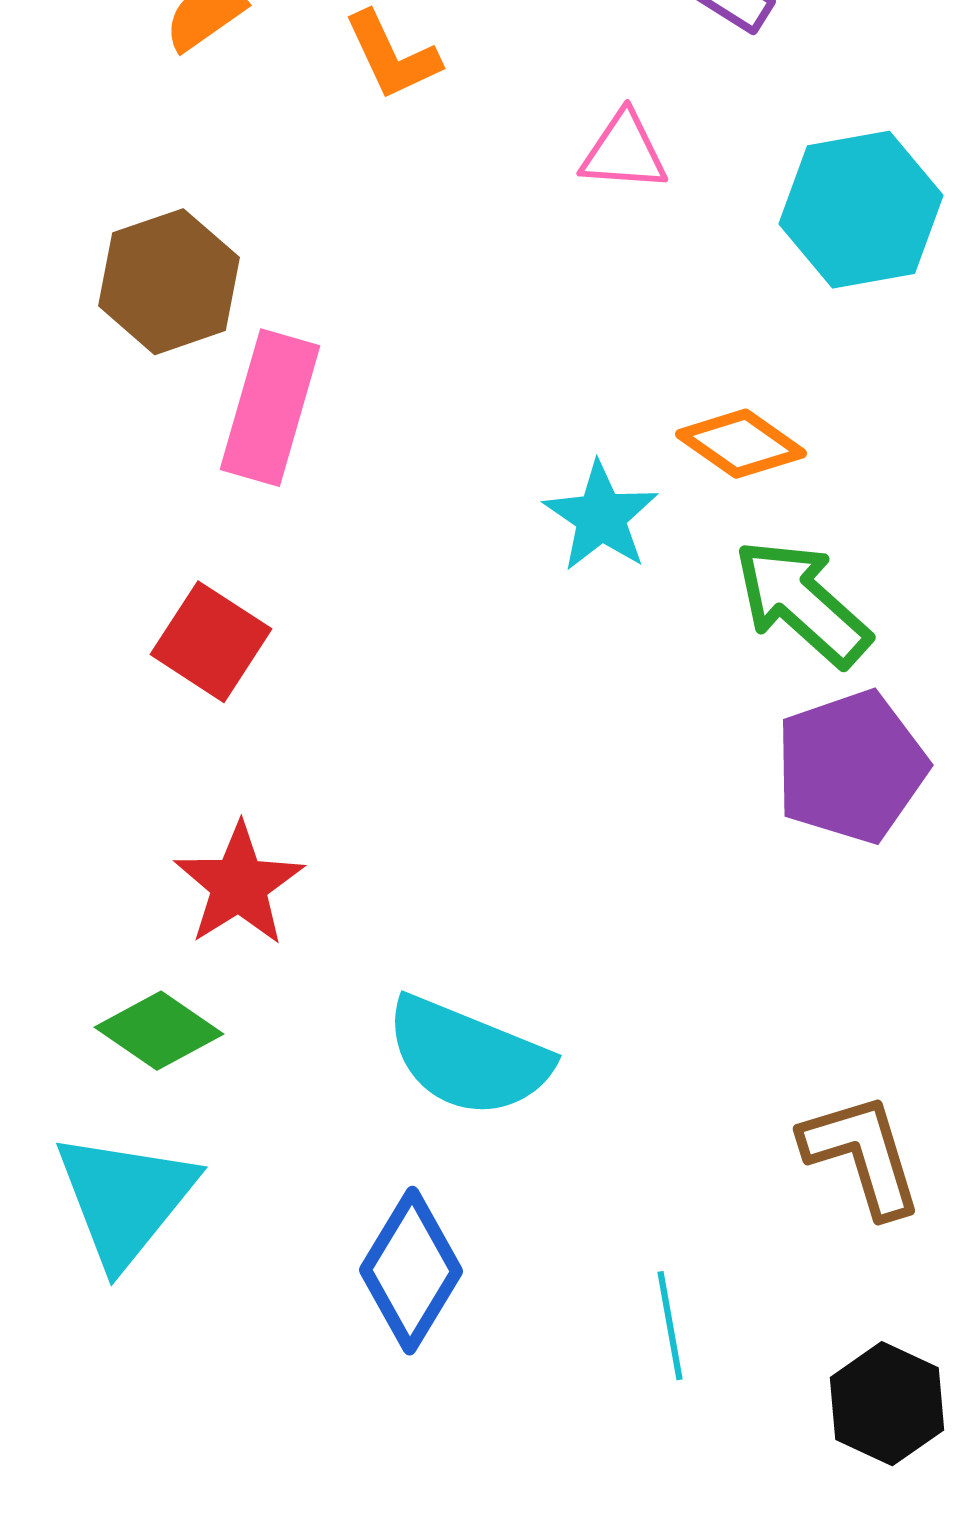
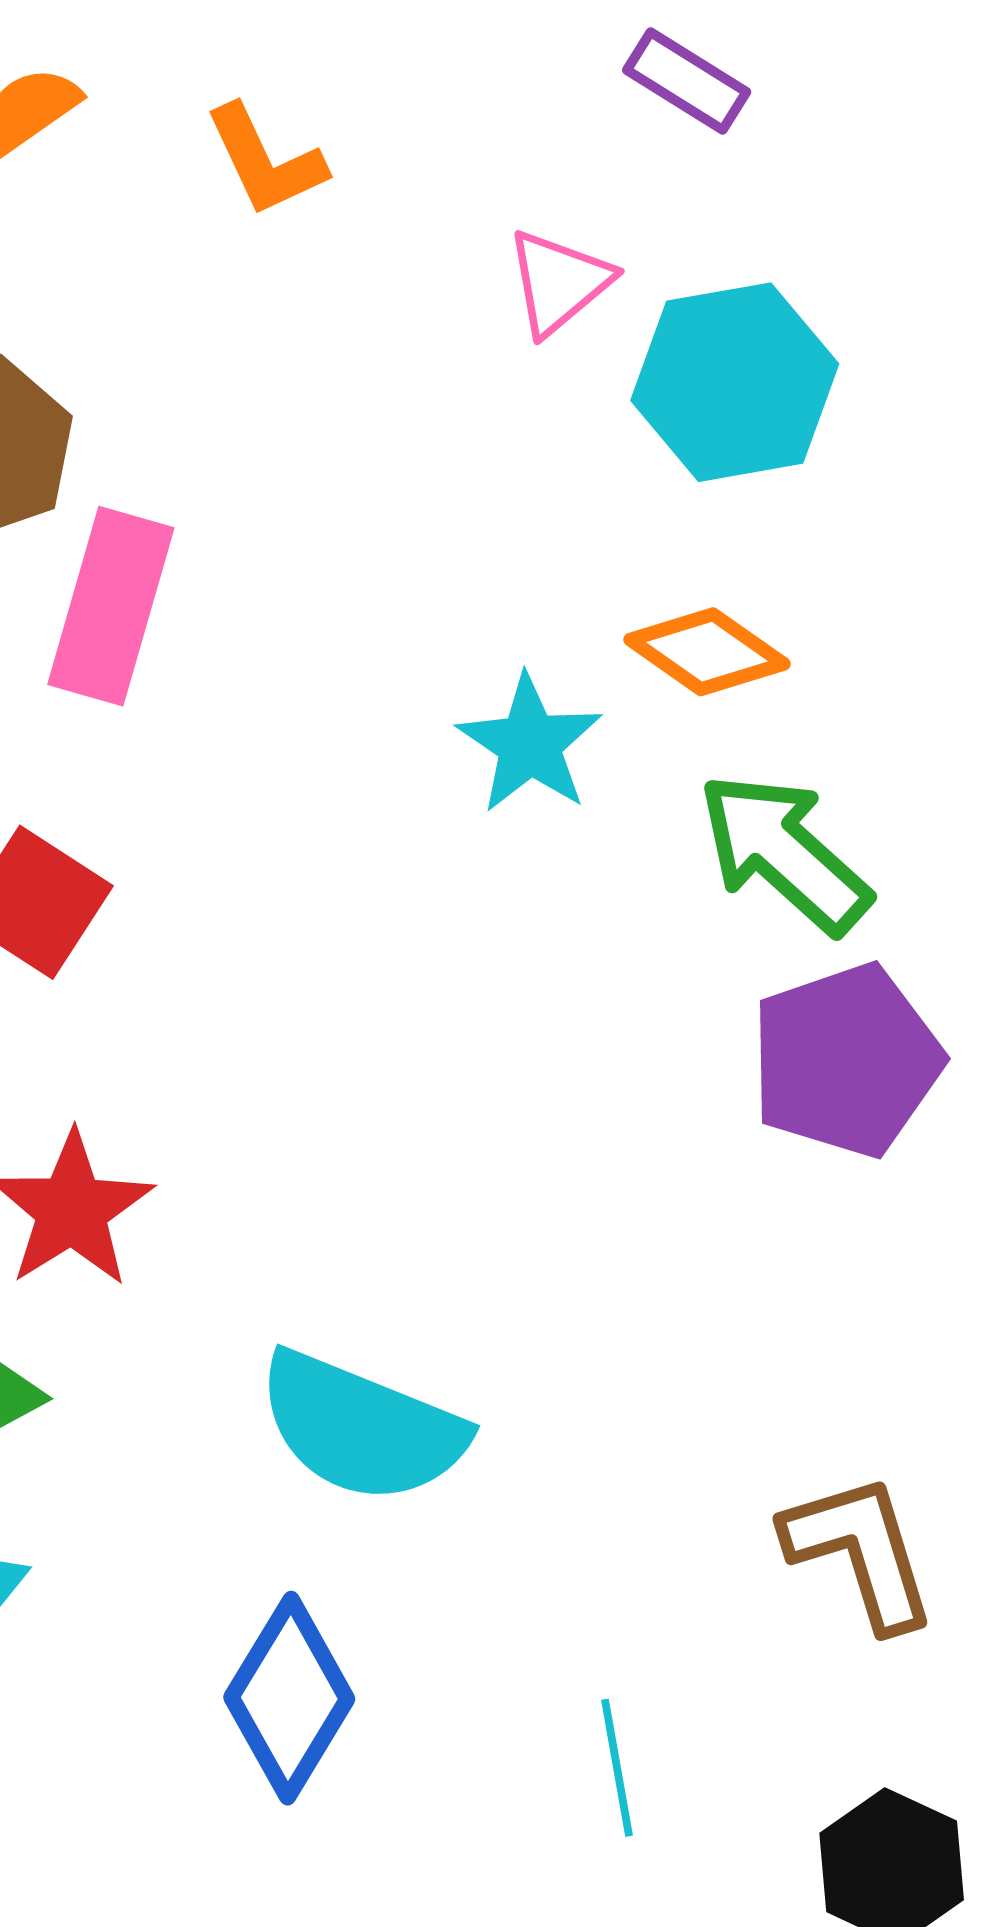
pink triangle: (624, 152) -> (559, 282), turned -44
cyan hexagon: (861, 210) -> (735, 382), moved

